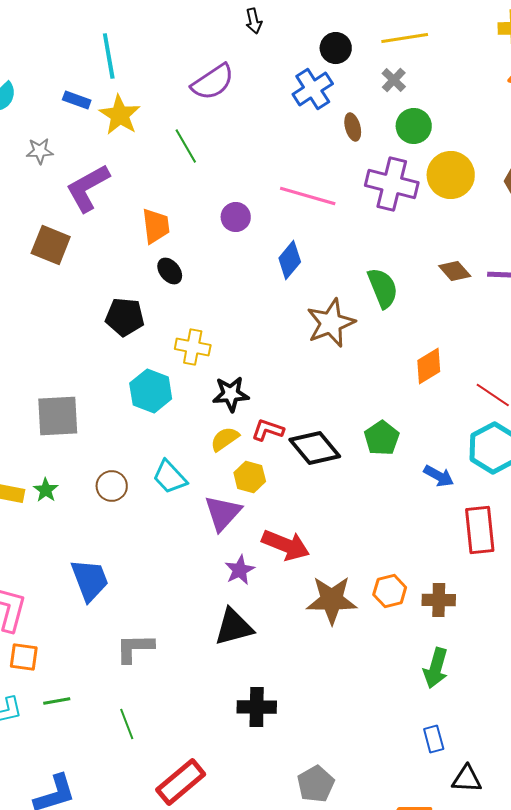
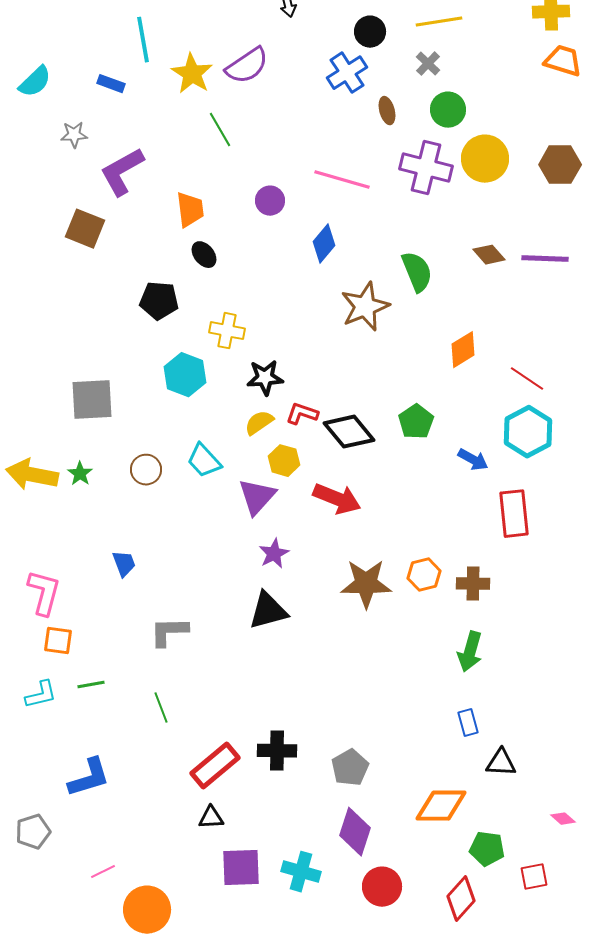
yellow star: (120, 115) -> (192, 74), moved
red arrow: (286, 545) -> (337, 499), moved
blue trapezoid: (90, 580) -> (124, 564), size x0.6
black cross: (257, 707) -> (277, 751), moved

